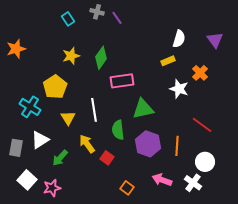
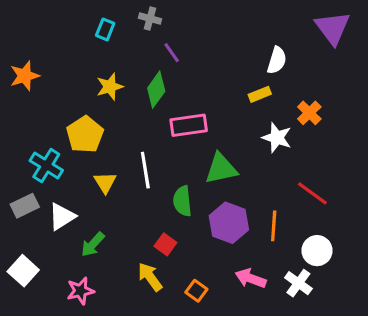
purple line: (117, 18) -> (172, 53), moved
cyan rectangle: (68, 19) -> (105, 29), turned 56
purple triangle: (215, 40) -> (332, 28), moved, size x1.4
yellow arrow: (87, 144) -> (150, 277), moved
gray rectangle: (16, 148) -> (25, 206), moved, turned 54
white square: (27, 180) -> (23, 271), moved

